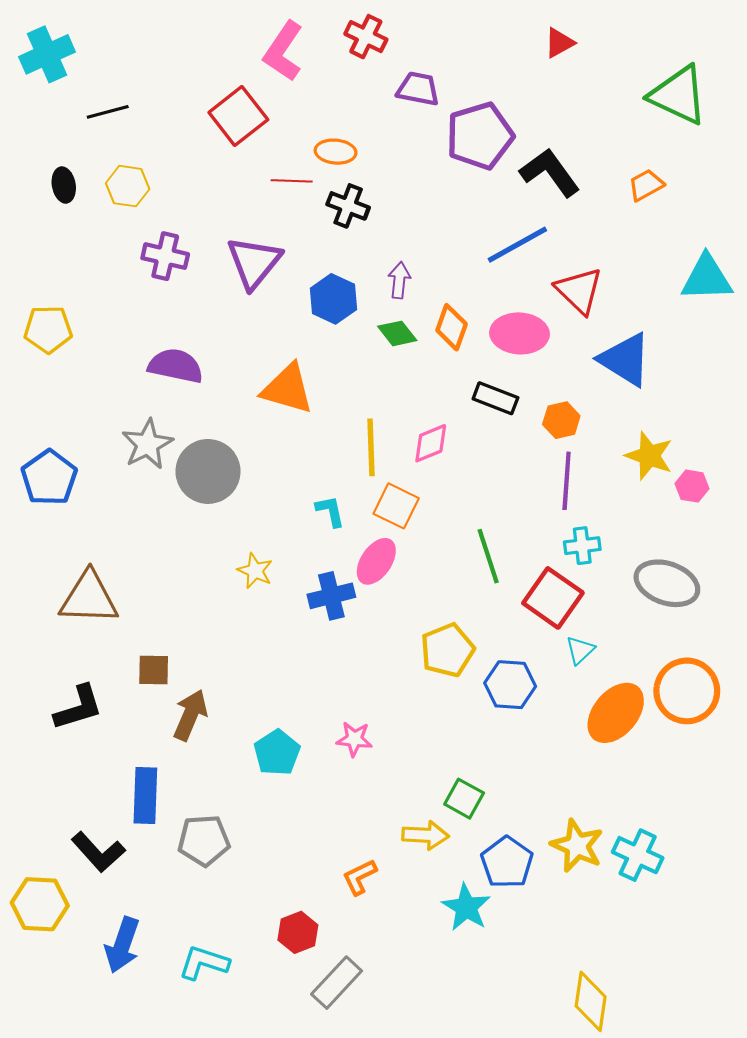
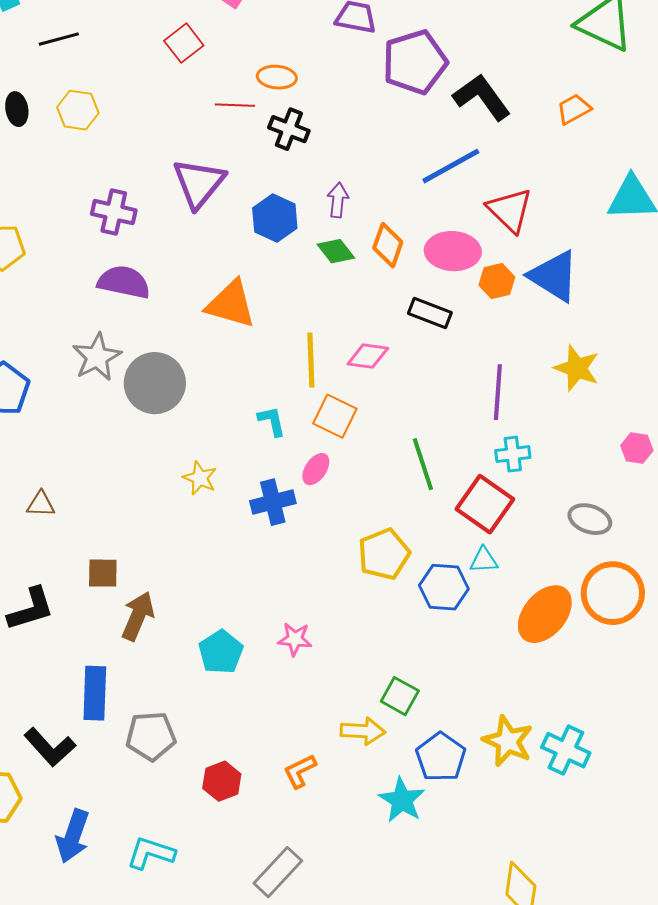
red square: (238, 116) -> (184, 43), size x0.7
purple cross: (165, 256) -> (114, 212), moved
orange hexagon: (561, 420) -> (497, 281), moved
pink diamond: (431, 443) -> (368, 356), turned 30
pink hexagon: (692, 486) -> (637, 448), moved
pink ellipse: (376, 561) -> (316, 469), size x0.7
gray ellipse: (667, 583) -> (590, 519), moved, size x0.7
brown triangle: (89, 598) -> (41, 504), size x0.5
cyan triangle: (580, 650) -> (484, 560), moved, turned 40
red hexagon: (298, 932) -> (222, 781), moved

